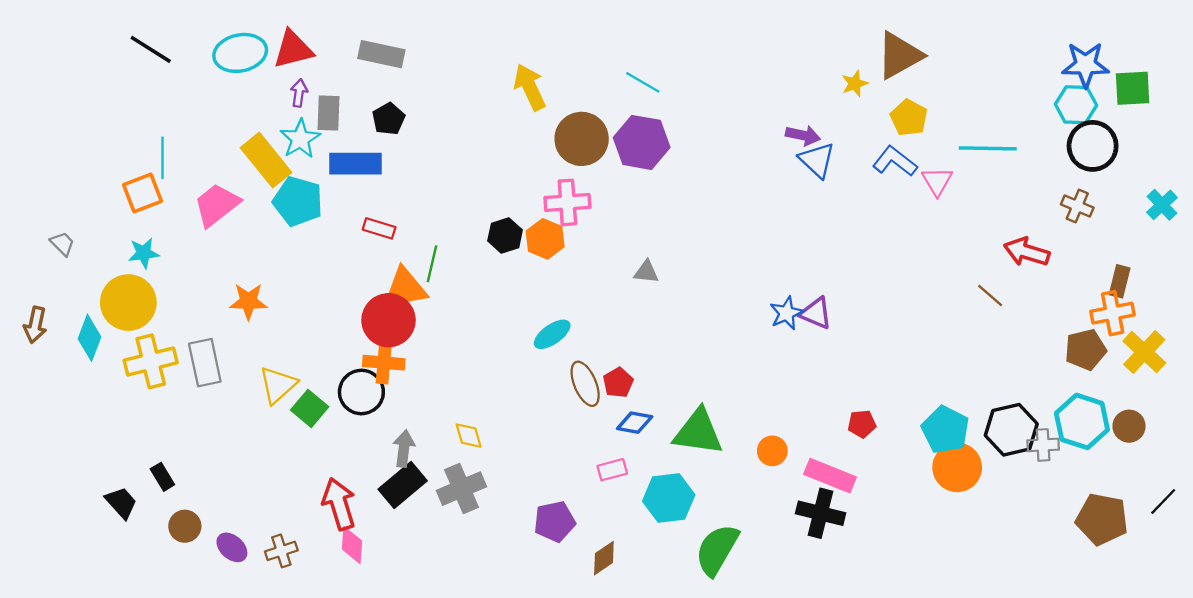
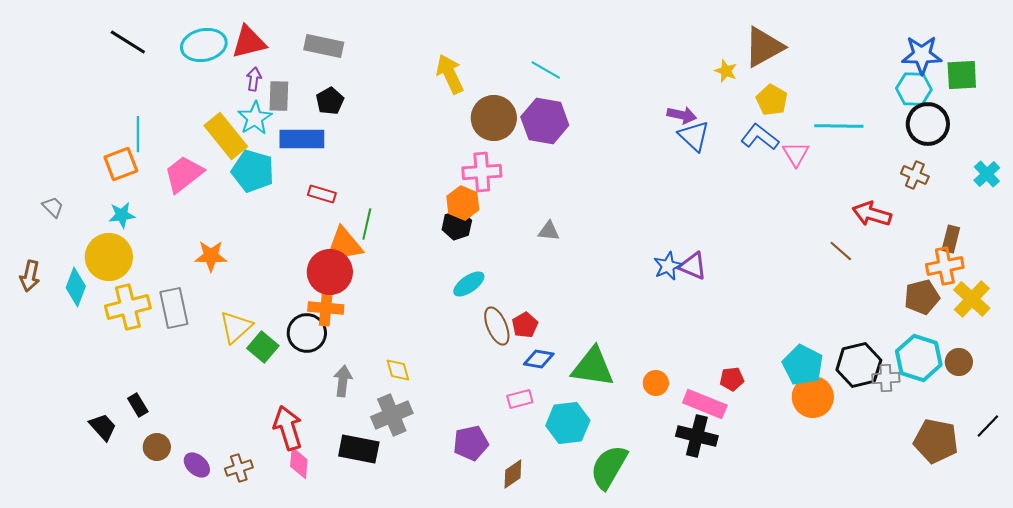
yellow star: (855, 84) -> (726, 71), turned -30
black hexagon: (505, 235) -> (457, 225), moved
red pentagon: (862, 424) -> (732, 379), moved
black rectangle: (403, 485) -> (359, 449), moved, turned 51

